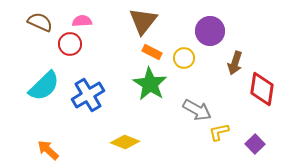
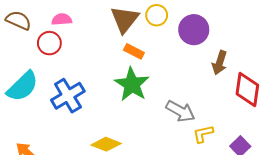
yellow circle: (184, 58) -> (157, 15), moved

